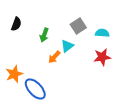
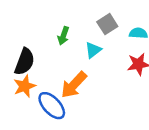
black semicircle: (16, 24) -> (25, 62), moved, size x1.5
orange arrow: (54, 57) -> (74, 85), moved, size x1.6

